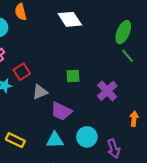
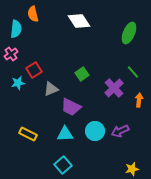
green line: (128, 56) -> (133, 72), moved
green square: (73, 76) -> (82, 74), turned -32
orange arrow: (134, 119) -> (139, 100), moved
purple arrow: (114, 149) -> (120, 131), moved, turned 84

